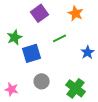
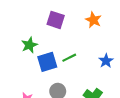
purple square: (40, 13) -> (56, 20), turned -36
green line: (60, 38) -> (69, 58), moved

